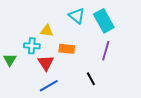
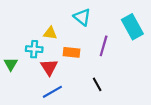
cyan rectangle: (104, 21) -> (132, 27), moved
purple line: (106, 51) -> (104, 46), moved

